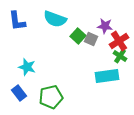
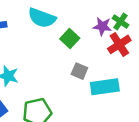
gray square: (91, 39) -> (79, 71), moved
green cross: (120, 56) -> (120, 22), moved

